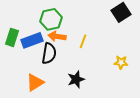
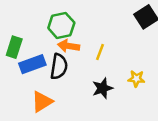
blue rectangle: (32, 40) -> (32, 64), moved
yellow star: (121, 62) -> (136, 79), moved
black star: (76, 79) -> (102, 88), moved

